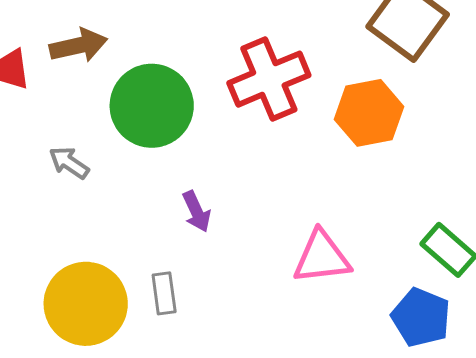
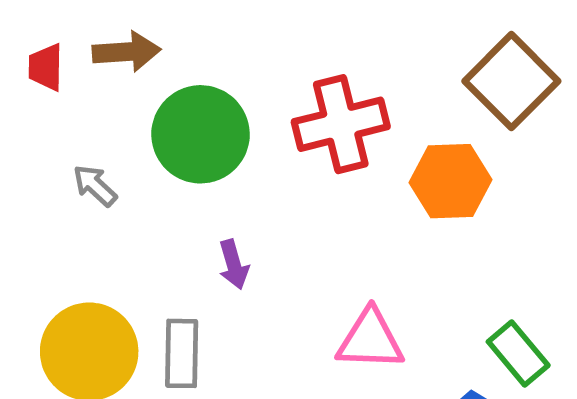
gray rectangle: (164, 293) -> (182, 353), size x1.4

